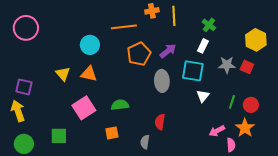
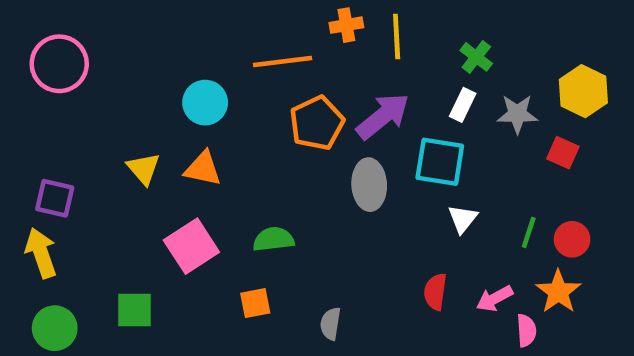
purple arrow: (168, 51) -> (383, 116), size x1.4
gray star: (227, 65) -> (517, 114), moved
red semicircle: (160, 122) -> (435, 292), moved

